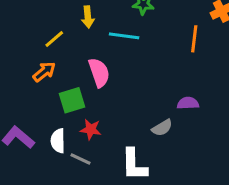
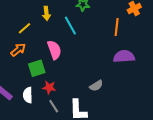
cyan line: (124, 36) -> (70, 26), turned 54
purple semicircle: (188, 103) -> (124, 56), moved, size x1.5
gray line: (80, 159) -> (54, 106), moved, turned 32

